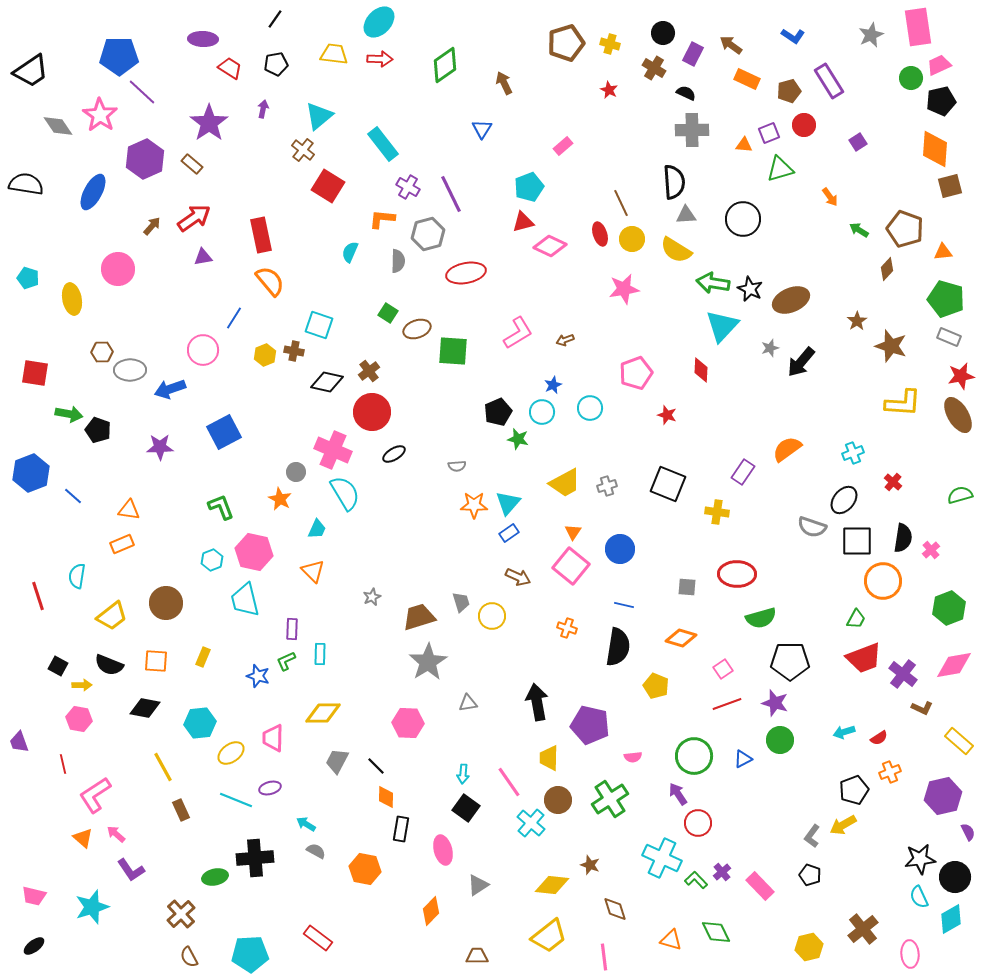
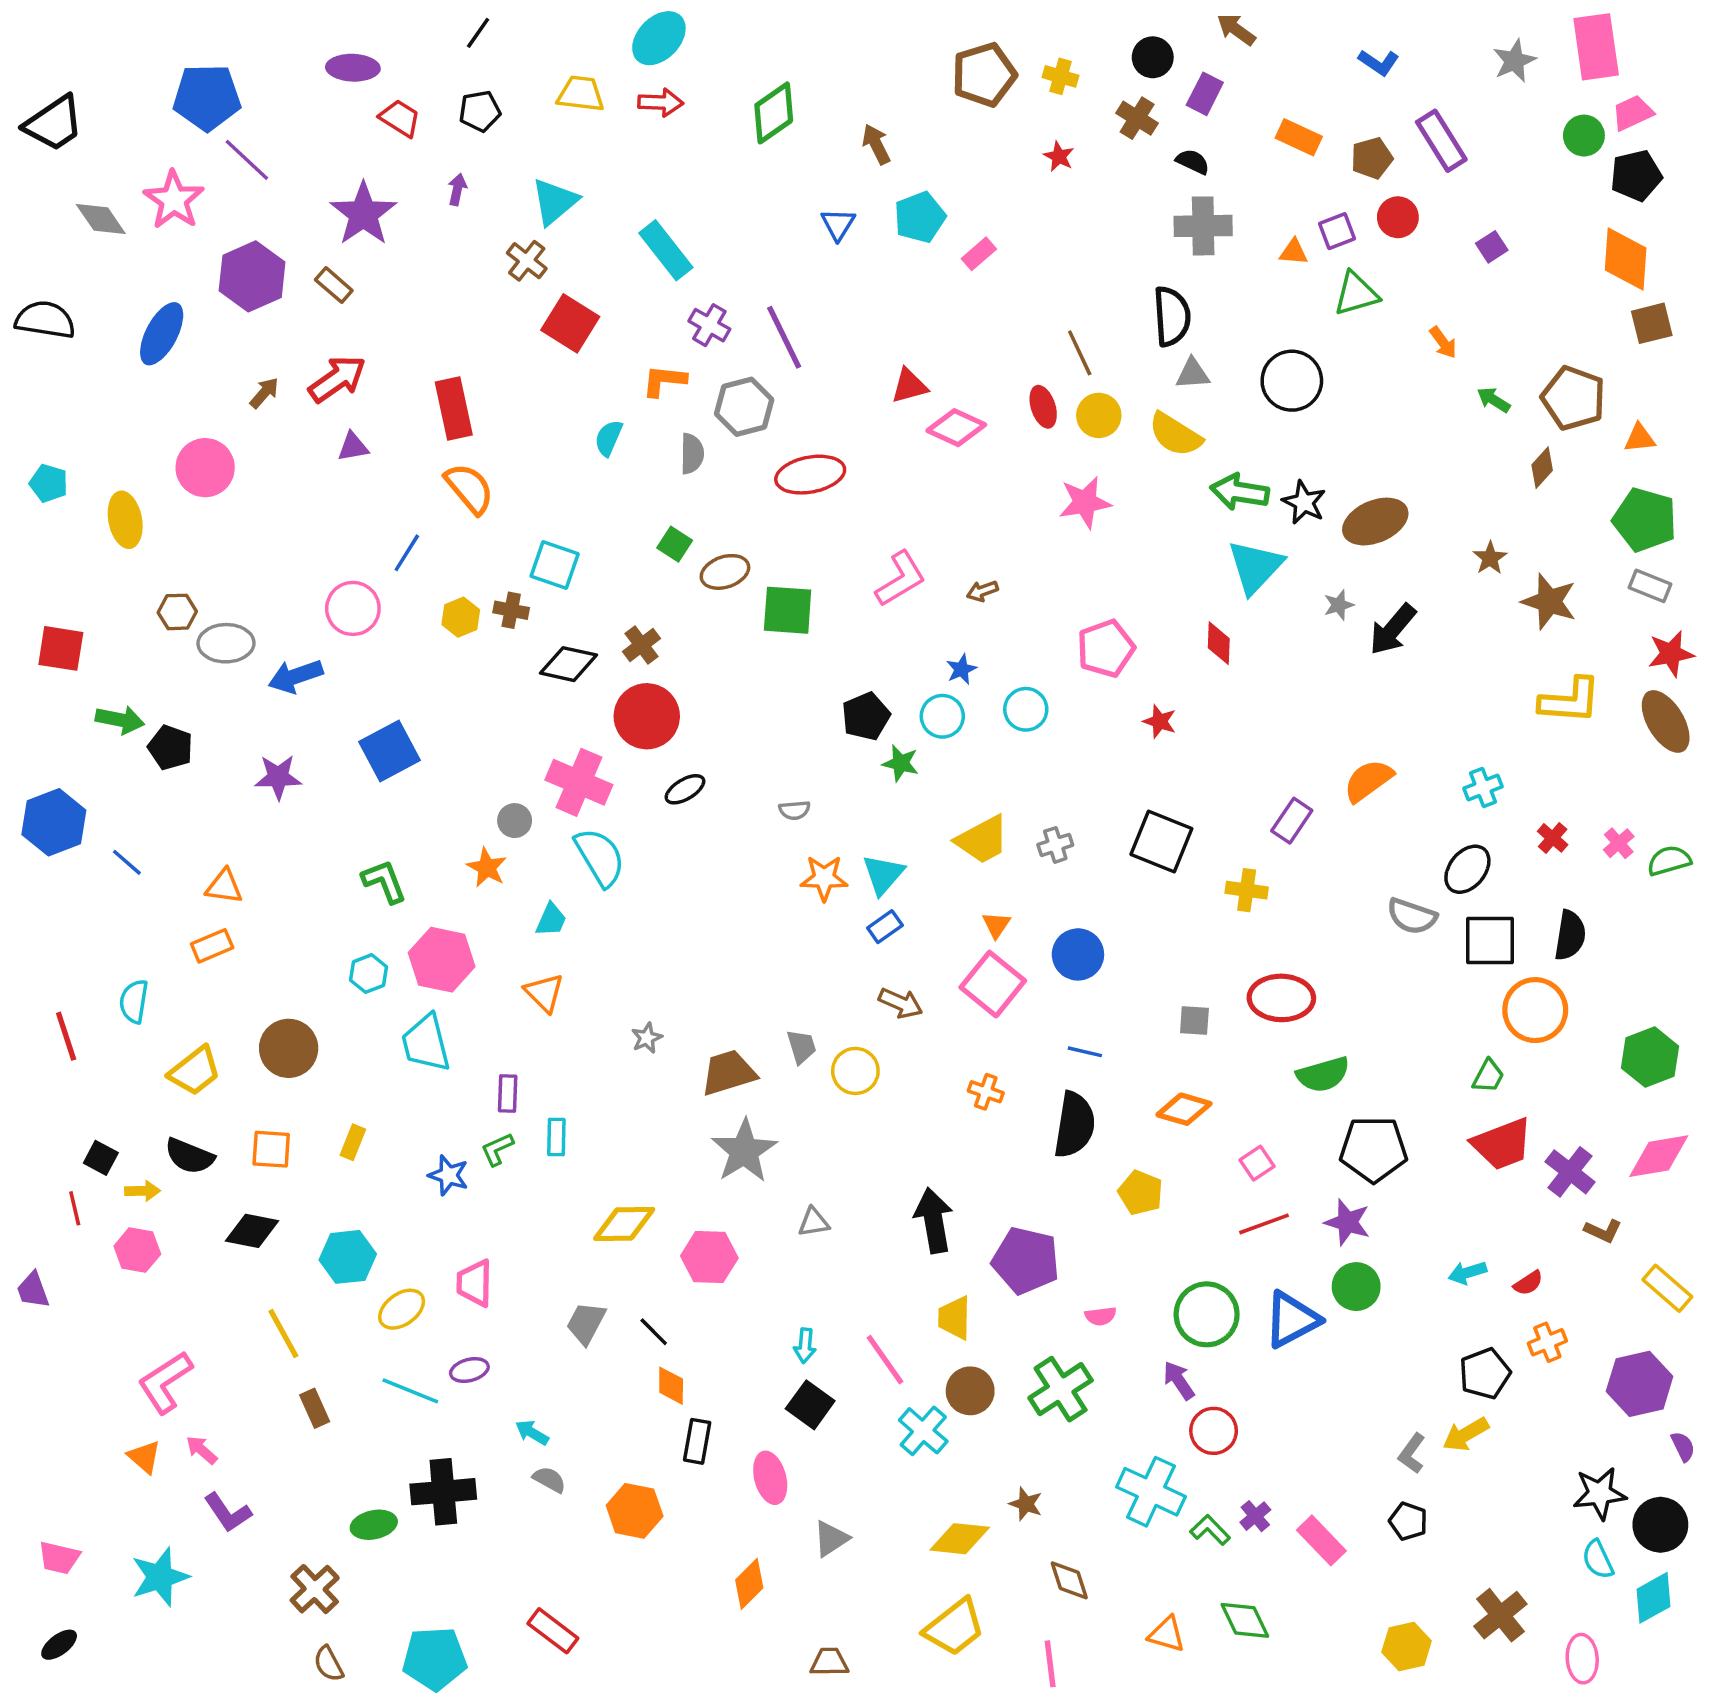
brown arrow: (731, 45) -> (1236, 29), moved
cyan pentagon: (529, 187) -> (920, 217), moved
pink cross: (931, 550) -> (1619, 843), moved
yellow diamond: (323, 713) -> (624, 1224), moved
blue triangle: (743, 759) -> (1292, 1320), size x1.8
red line: (63, 764) -> (75, 1208), moved

